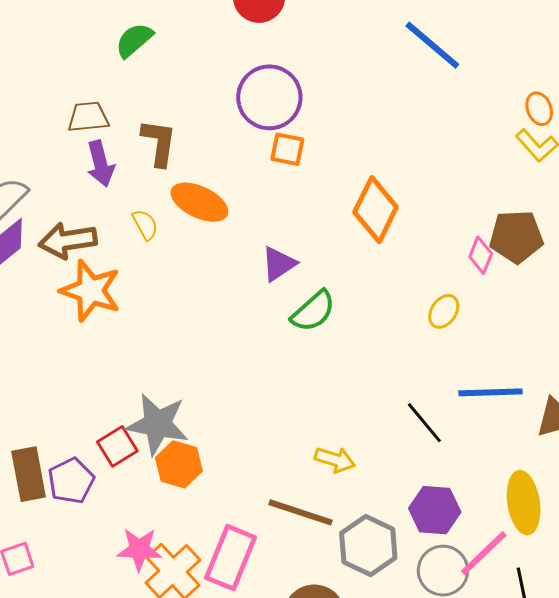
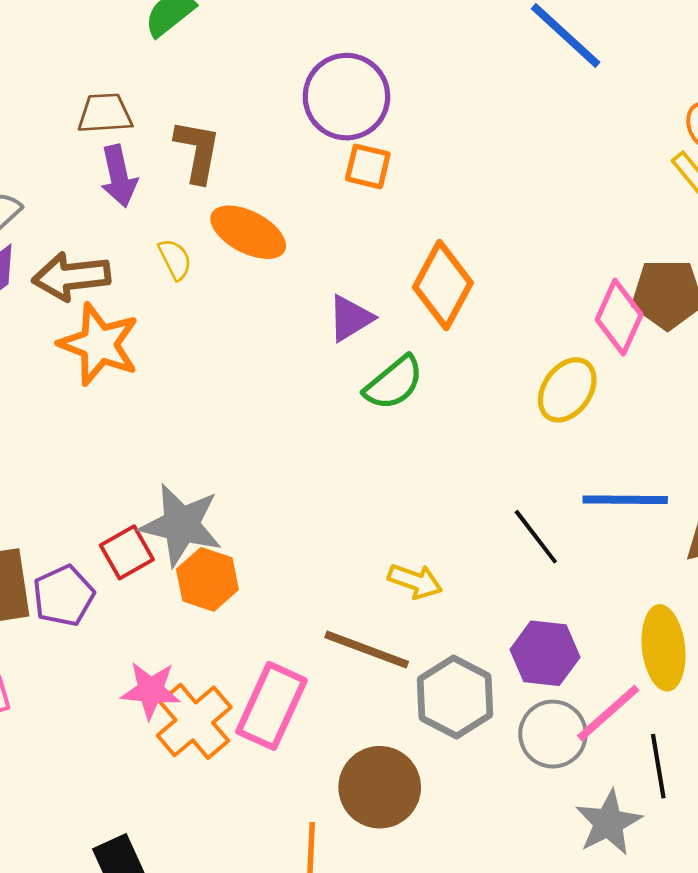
orange diamond: (376, 210) -> (443, 285), moved
pink diamond: (481, 255) -> (619, 317), size x1.5
yellow ellipse: (444, 311) -> (567, 390), size x1.4

